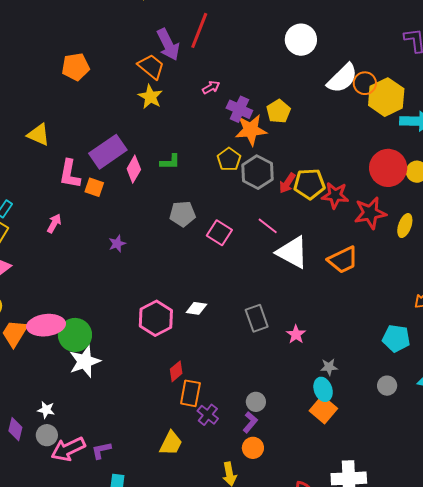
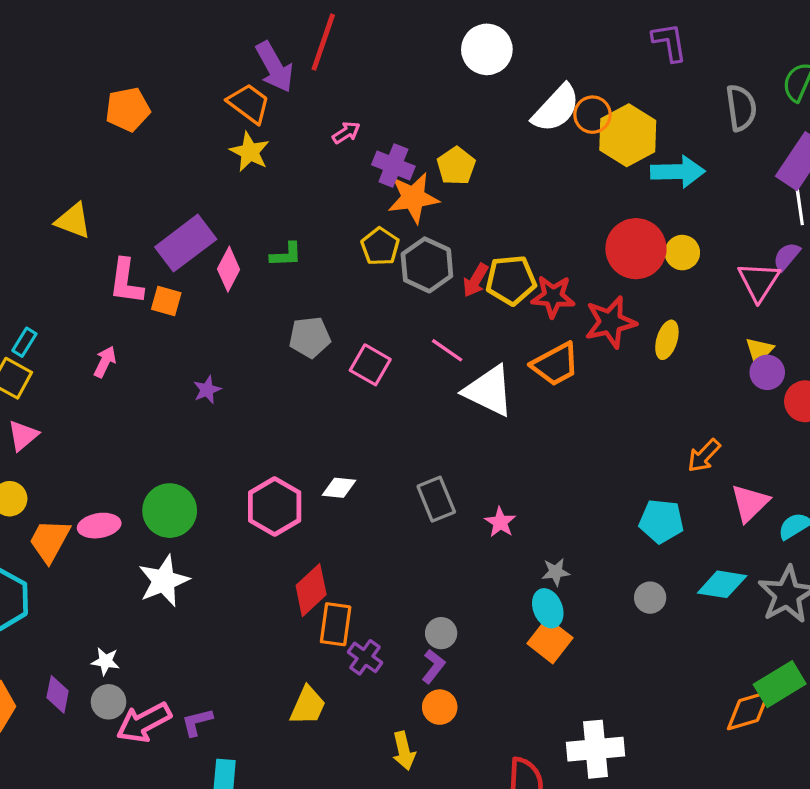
orange trapezoid: (343, 260) -> (555, 364), moved
pink ellipse: (46, 325) -> (99, 526), size x0.7
green circle: (75, 335) -> (170, 511), moved
red diamond: (176, 371) -> (311, 590), size x1.5

